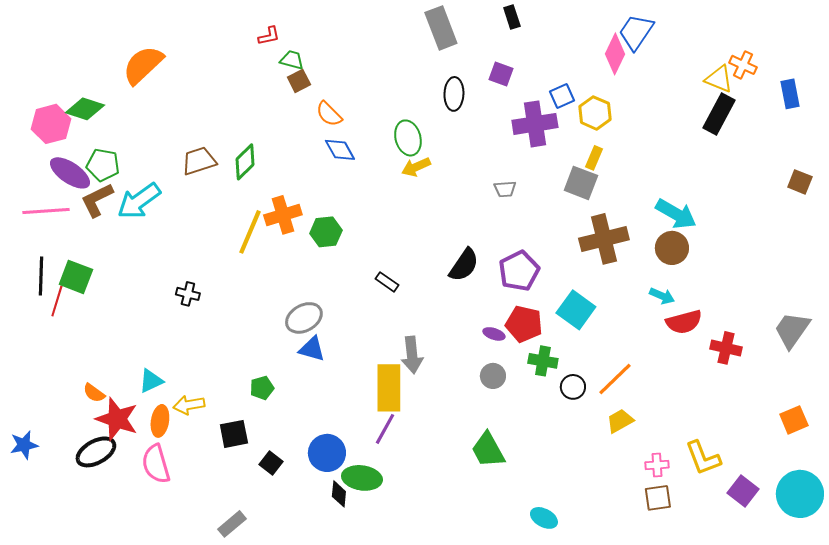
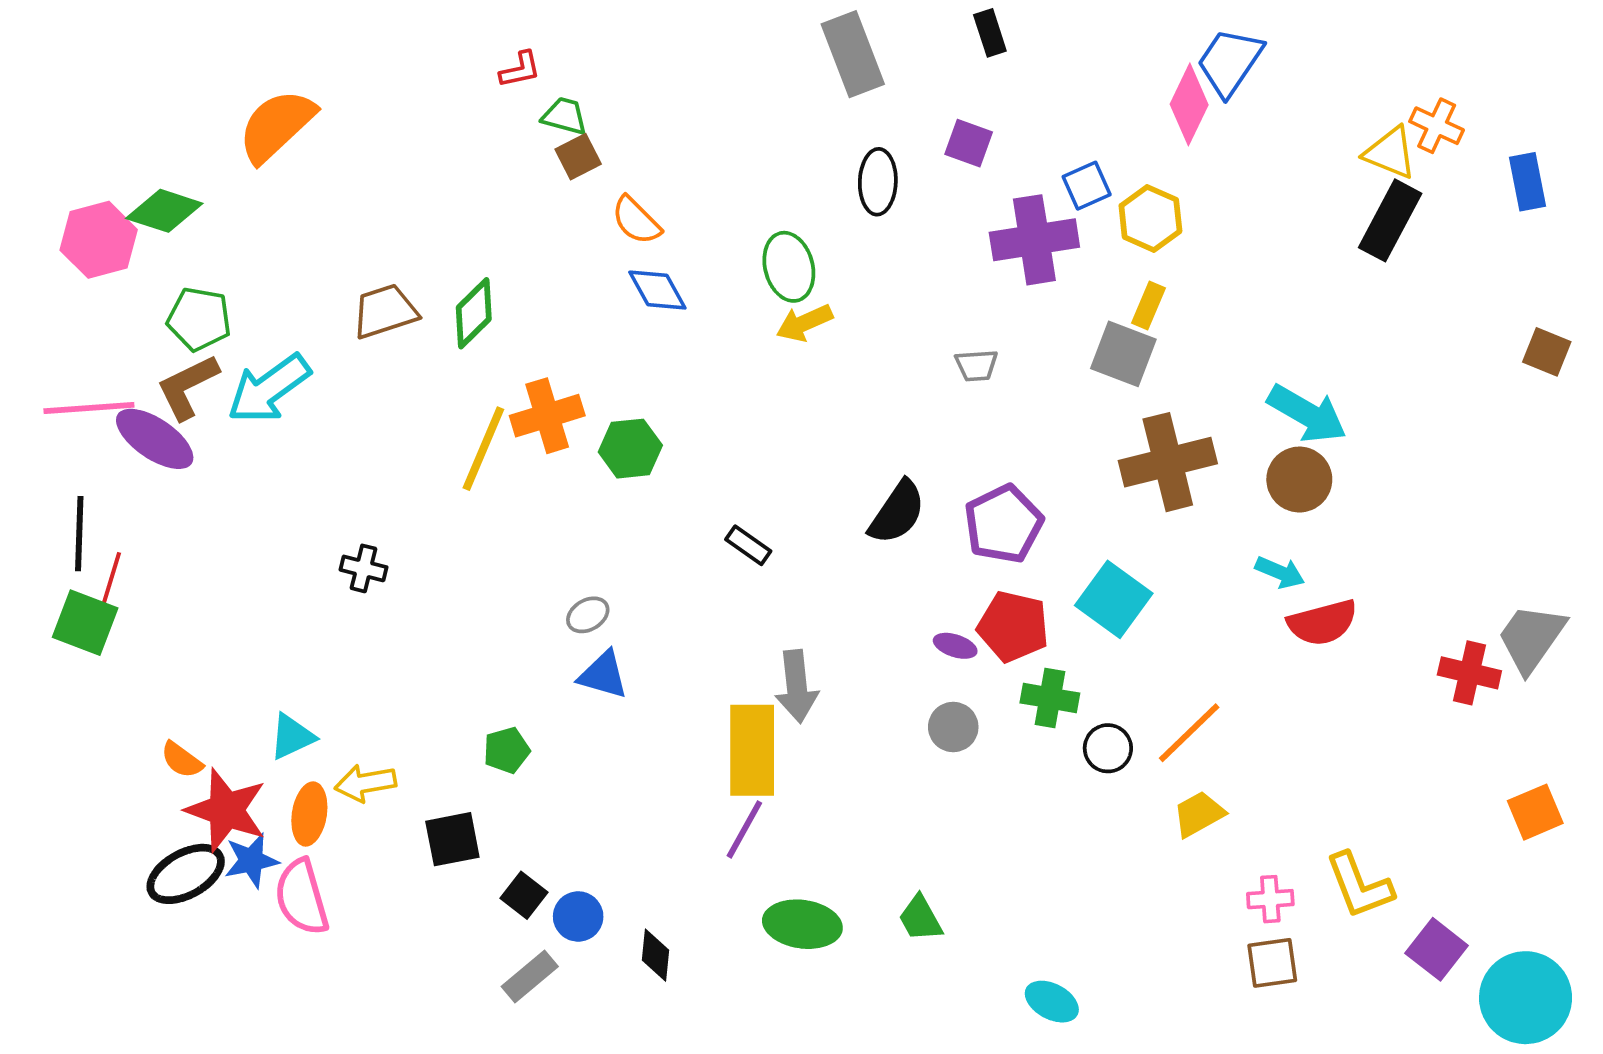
purple ellipse: (70, 173) -> (155, 439), moved
green square: (76, 277) -> (85, 623), moved
gray ellipse: (304, 318) -> (588, 615), size x0.6
red cross: (726, 348) -> (1469, 673), moved
blue star: (24, 445) -> (251, 860), moved
green trapezoid: (488, 450) -> (920, 918), moved, size x0.7
blue circle: (327, 453) -> (578, 916), moved, size x0.7
green ellipse: (362, 478) -> (802, 924), moved
cyan circle: (800, 494) -> (1526, 998), moved
gray rectangle: (232, 524) -> (530, 976), moved

